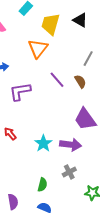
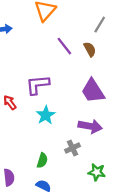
purple L-shape: (20, 91) -> (38, 85), moved
purple arrow: (71, 145) -> (90, 126), moved

